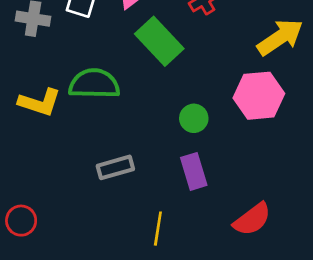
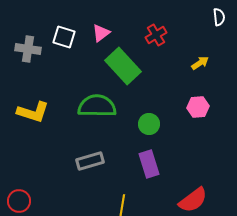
yellow arrow: (280, 37) -> (200, 63), moved, size x0.5
green semicircle: (94, 84) -> (97, 106), moved
pink hexagon: (259, 96) -> (198, 107), size x0.6

